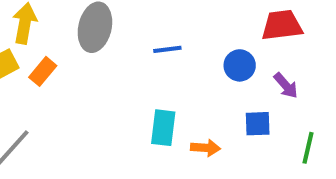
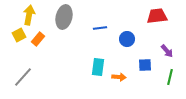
blue circle: (240, 65) -> (127, 39), moved
purple arrow: (286, 86) -> (167, 51), moved

